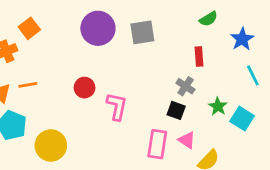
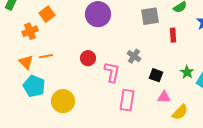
gray square: (142, 32) -> (150, 16), moved
gray cross: (186, 86) -> (134, 56), moved
pink triangle: (187, 140) -> (164, 97), turned -32
pink rectangle: (157, 144) -> (127, 100), moved

